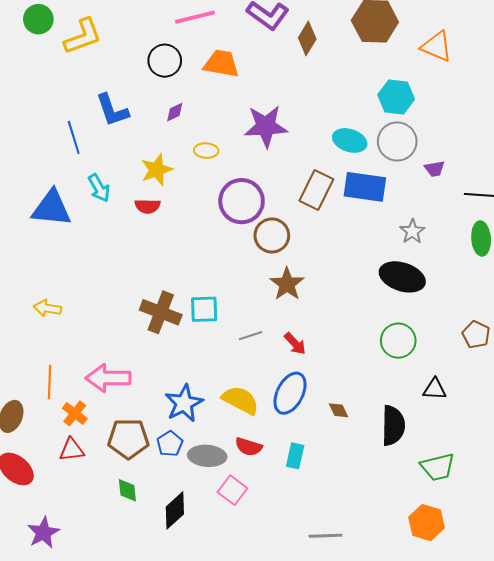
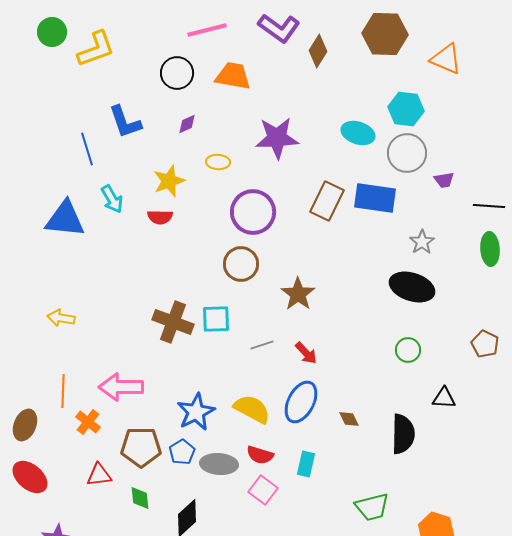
cyan ellipse: (350, 140) -> (358, 133), moved
brown circle: (272, 235) -> (241, 264), moved
green circle: (398, 341) -> (408, 350), size x0.7
red triangle: (72, 450) -> (99, 475), moved
green trapezoid: (438, 467) -> (372, 507), moved
pink square: (232, 490) -> (263, 490), moved

